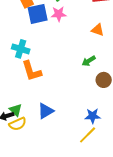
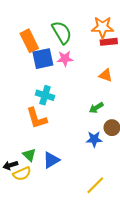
cyan cross: (21, 49) -> (45, 95), moved
green triangle: (16, 110) -> (29, 155), moved
blue star: (93, 116) -> (94, 139), moved

